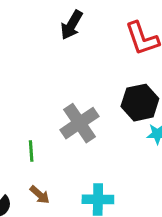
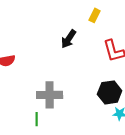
gray cross: (79, 123) -> (50, 95), moved, turned 30

